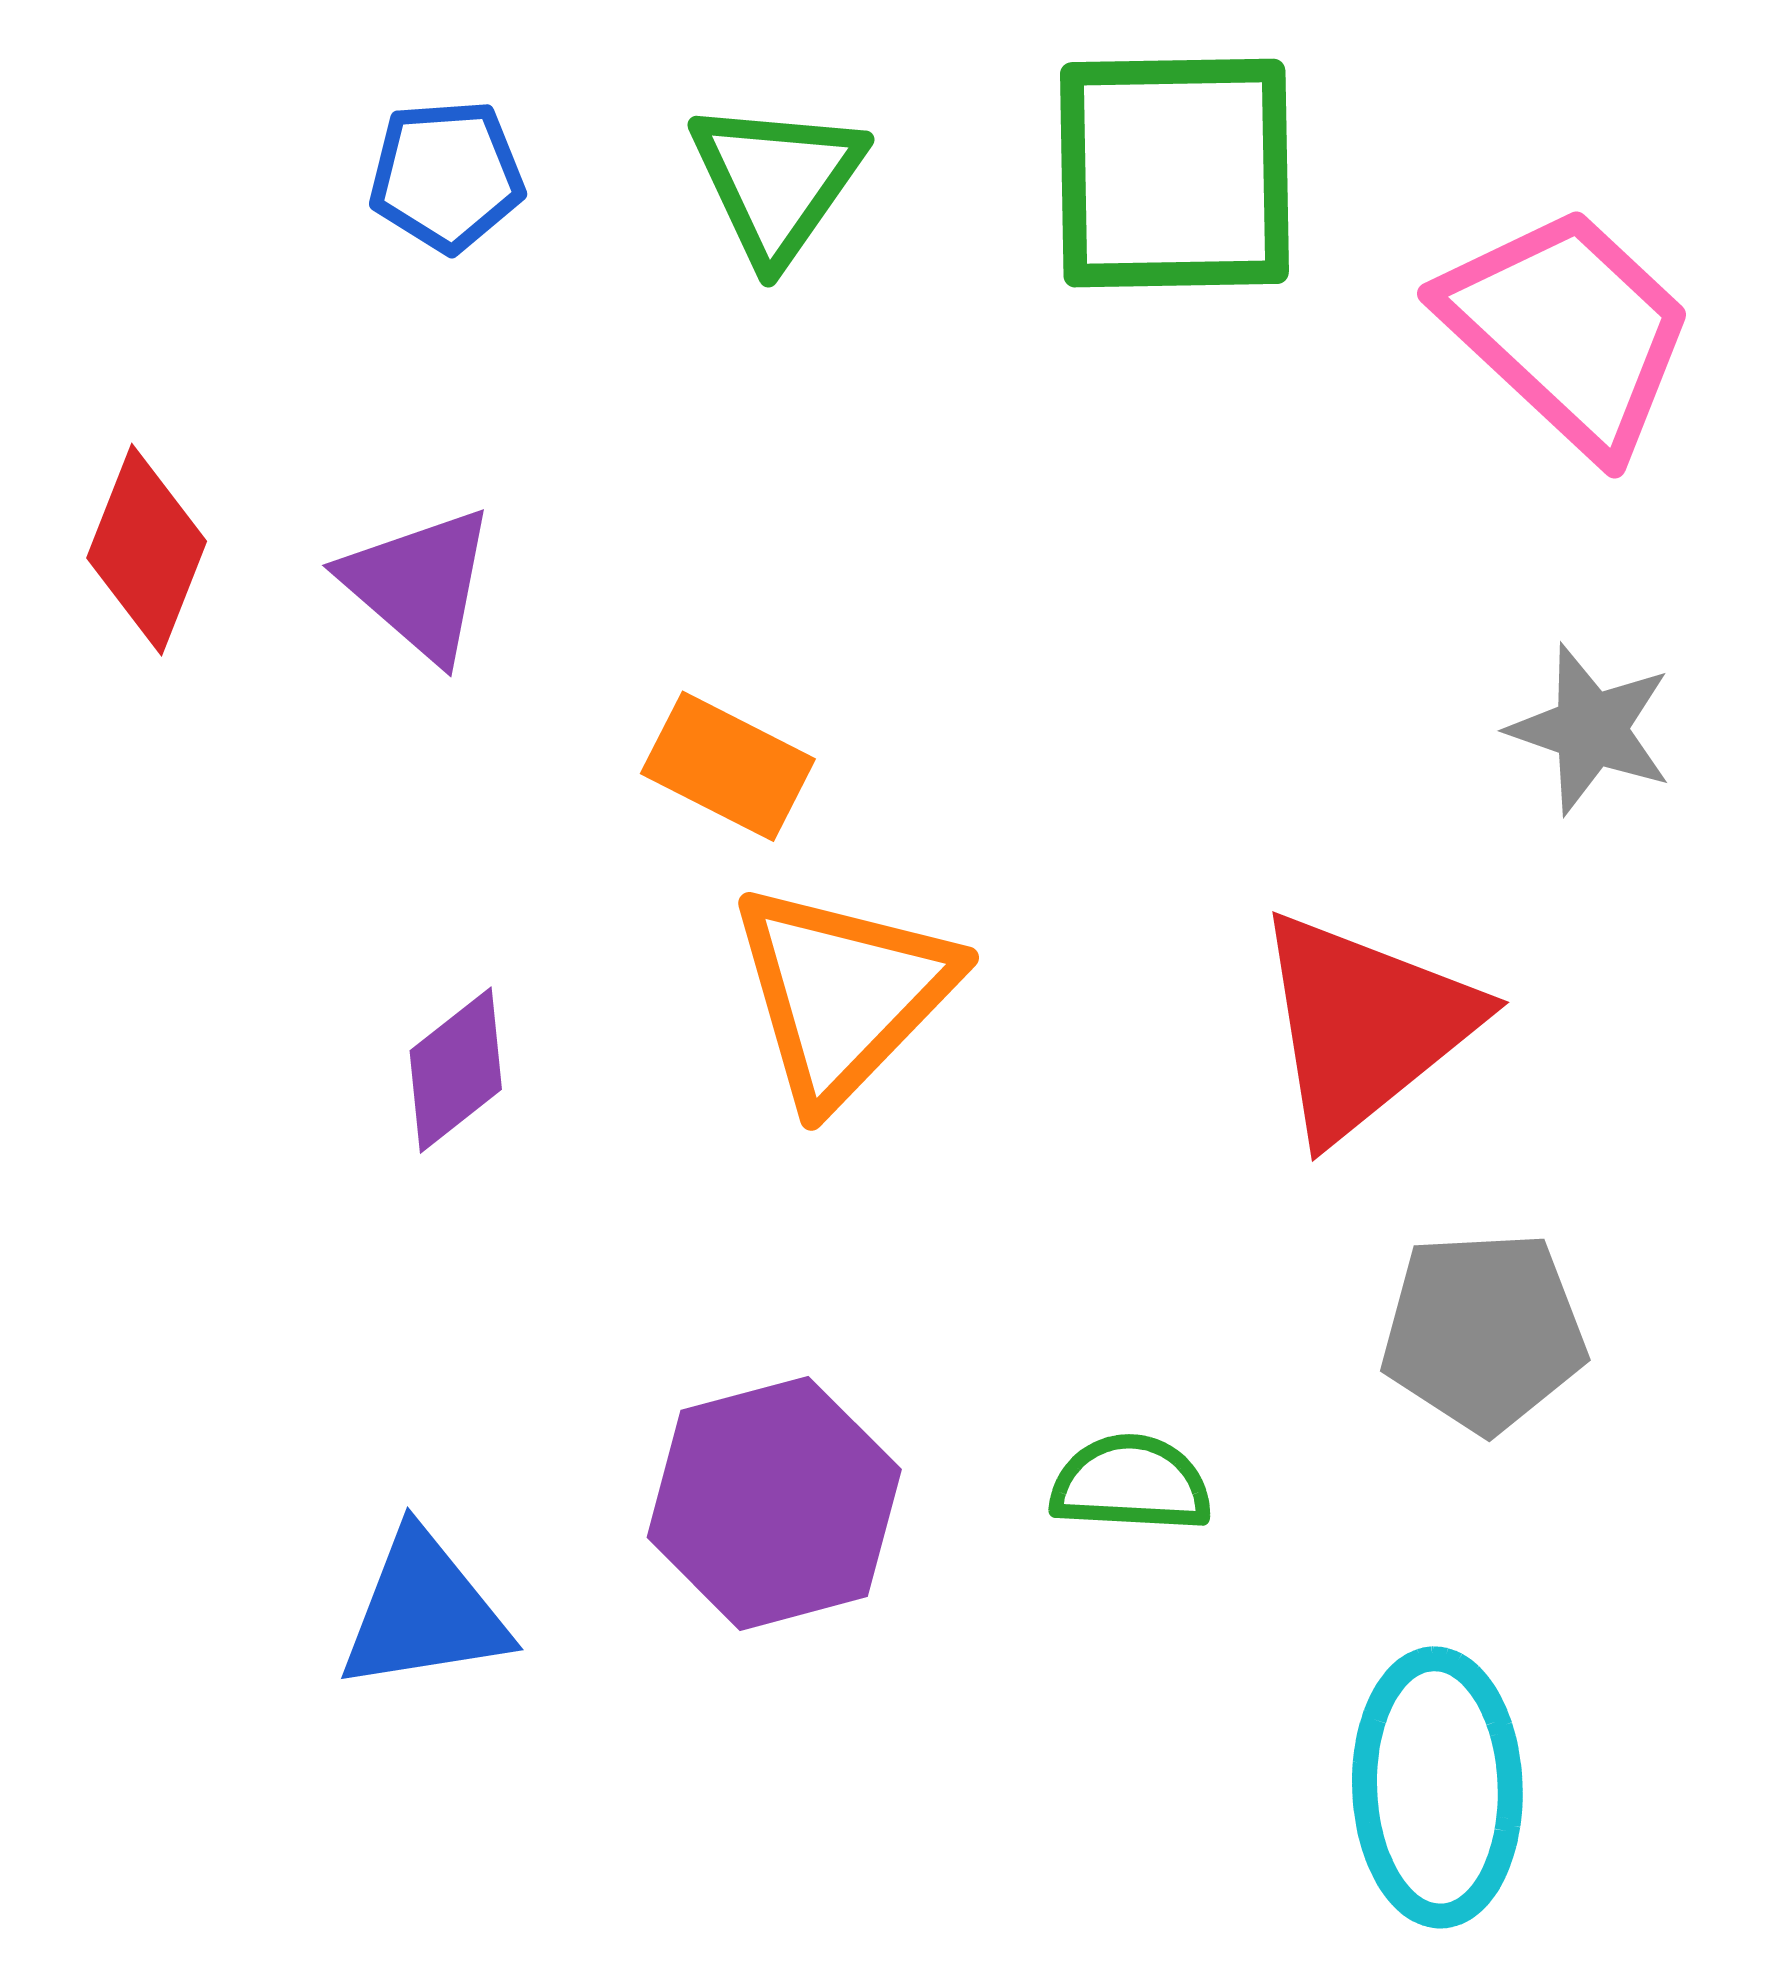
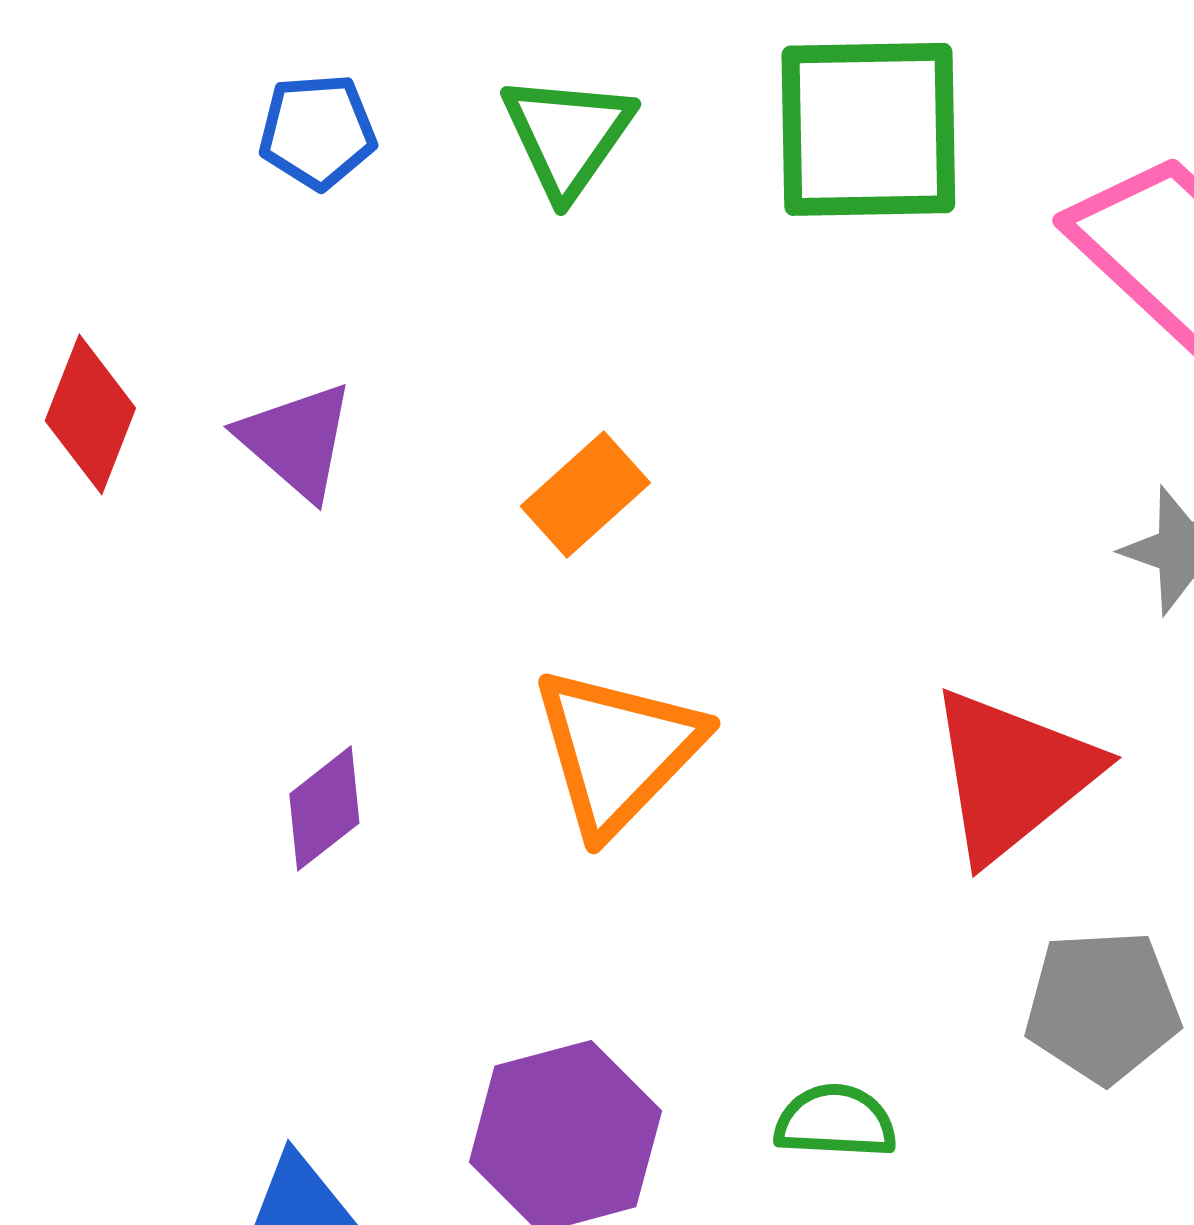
orange rectangle: (728, 766) -> (585, 494), moved, turned -69

